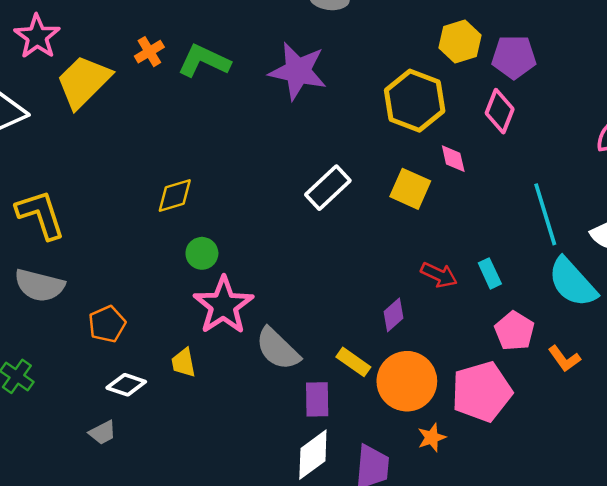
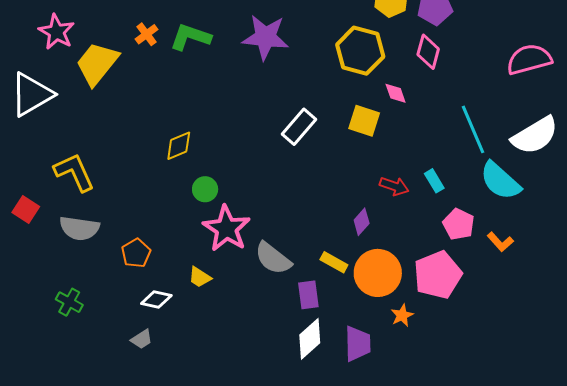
yellow trapezoid: (183, 363) -> (200, 277), turned -40

